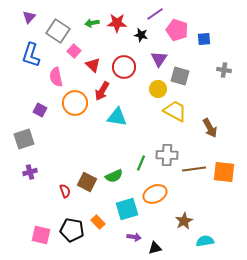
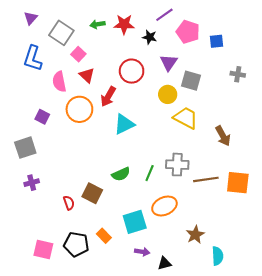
red triangle: (93, 65) -> (87, 75), moved
cyan triangle: (117, 117) -> (124, 124), turned -35
green semicircle: (114, 176) -> (121, 174), moved
cyan semicircle: (205, 241) -> (218, 256), turned 96

